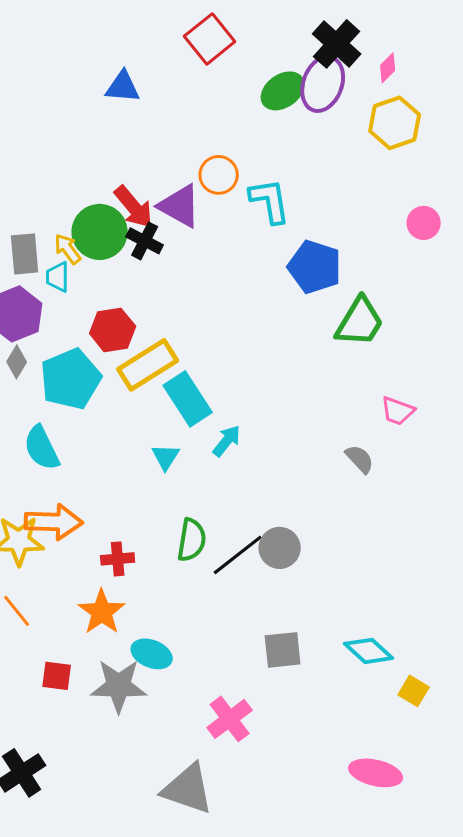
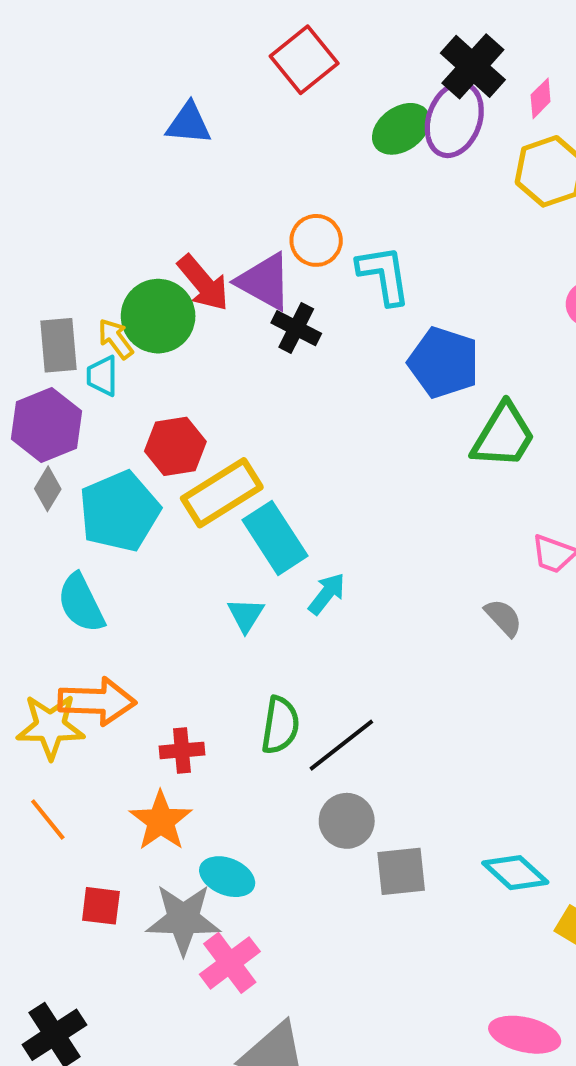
black cross: (145, 241) -> (296, 328), moved
gray circle: (280, 548) -> (347, 821), moved
pink cross: (230, 719) -> (230, 963), moved

